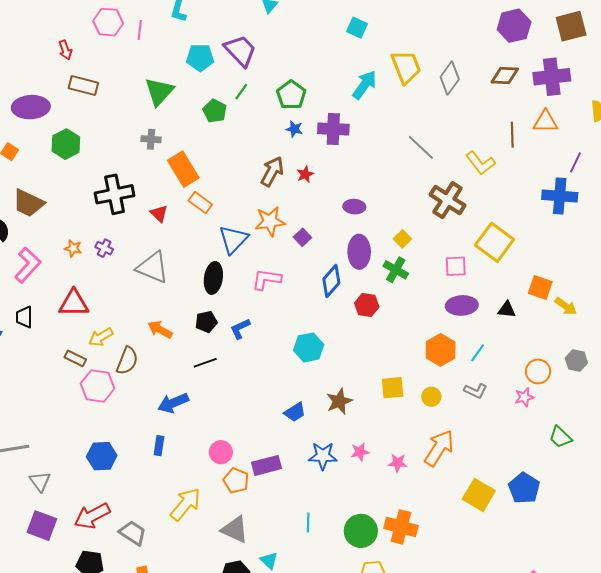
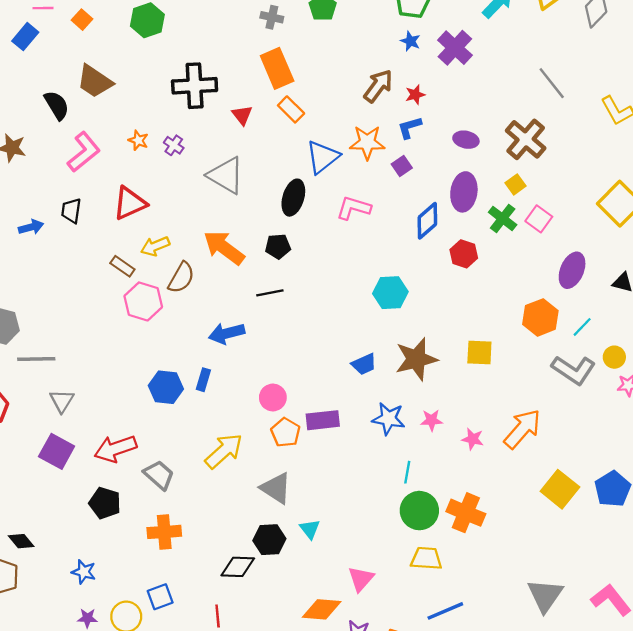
purple cross: (333, 129) -> (455, 48), turned 32
gray cross: (151, 139) -> (272, 17), moved
brown cross: (448, 200) -> (526, 139), moved
pink square: (456, 266) -> (539, 219), moved, turned 30
red triangle: (74, 303) -> (130, 203), turned -32
purple ellipse: (462, 305) -> (572, 270), turned -72
blue L-shape: (240, 329) -> (410, 128), moved
orange arrow: (160, 330) -> (224, 248), size x1.5
gray L-shape: (476, 391) -> (574, 370), size x1.6
yellow circle: (431, 397) -> (614, 357), moved
brown star: (339, 401) -> (416, 359), size x1.4
blue hexagon: (102, 456) -> (166, 387), moved
cyan line: (308, 523) -> (407, 472), moved

